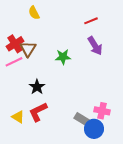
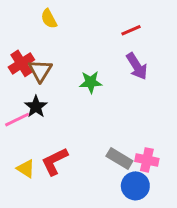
pink line: (14, 62) -> (17, 120), moved
black star: (37, 87) -> (36, 107), moved
gray rectangle: (83, 120) -> (119, 159), moved

